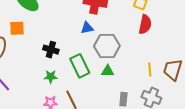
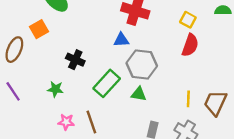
orange square: (17, 28) -> (39, 29), turned -35
green rectangle: (80, 66) -> (107, 83), turned 60
green star: (51, 77) -> (55, 89), moved

